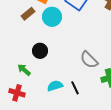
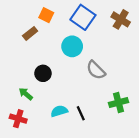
cyan circle: (52, 17) -> (72, 46), moved
gray semicircle: (89, 60) -> (96, 70), moved

